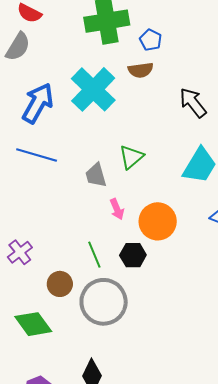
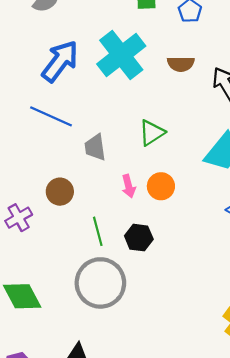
brown semicircle: (141, 70) -> (181, 64), moved
gray trapezoid: (96, 175) -> (95, 147), moved
orange circle: (158, 221) -> (161, 186), moved, size x0.7
brown circle: (60, 284) -> (60, 192), moved

